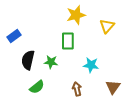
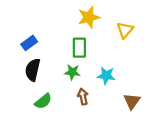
blue rectangle: (14, 36) -> (29, 43), moved
green star: (51, 62) -> (72, 72), moved
brown arrow: (77, 89) -> (83, 97), moved

